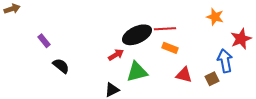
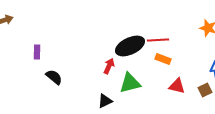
purple rectangle: (44, 41) -> (37, 52), turned 40
red arrow: (116, 55) -> (109, 66), turned -35

